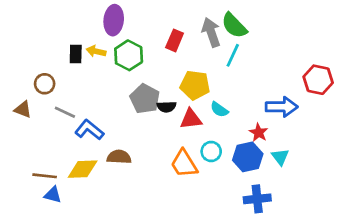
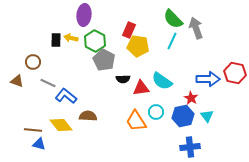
gray arrow: (211, 32) -> (196, 28), moved
red hexagon: (318, 80) -> (235, 73), moved
yellow pentagon: (195, 85) -> (138, 46), moved
gray pentagon: (145, 99) -> (104, 60), moved
cyan semicircle: (219, 110) -> (162, 81), size x1.5
yellow diamond: (83, 169) -> (61, 125), turned 55

